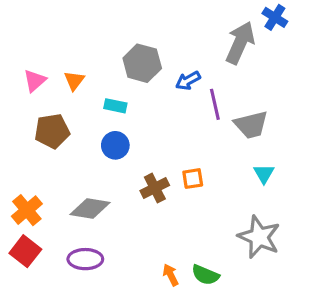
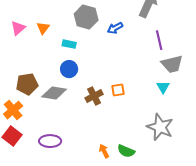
purple line: (215, 104) -> (159, 40), moved
gray trapezoid: (251, 125) -> (172, 64), moved
brown pentagon: (52, 131) -> (27, 84), moved
gray diamond: (90, 209) -> (54, 93), moved

